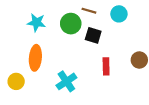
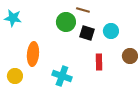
cyan circle: (119, 14) -> (111, 31), moved
cyan star: (36, 22) -> (13, 18), moved
cyan cross: (66, 81) -> (62, 76), turned -36

